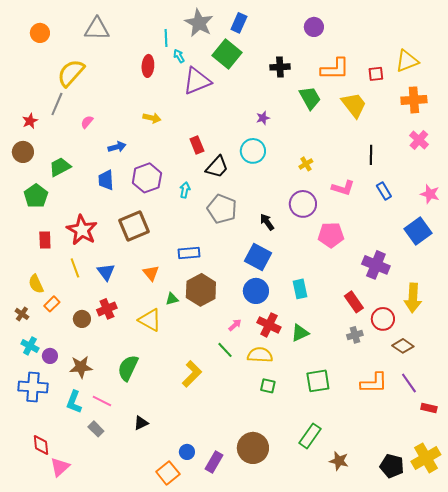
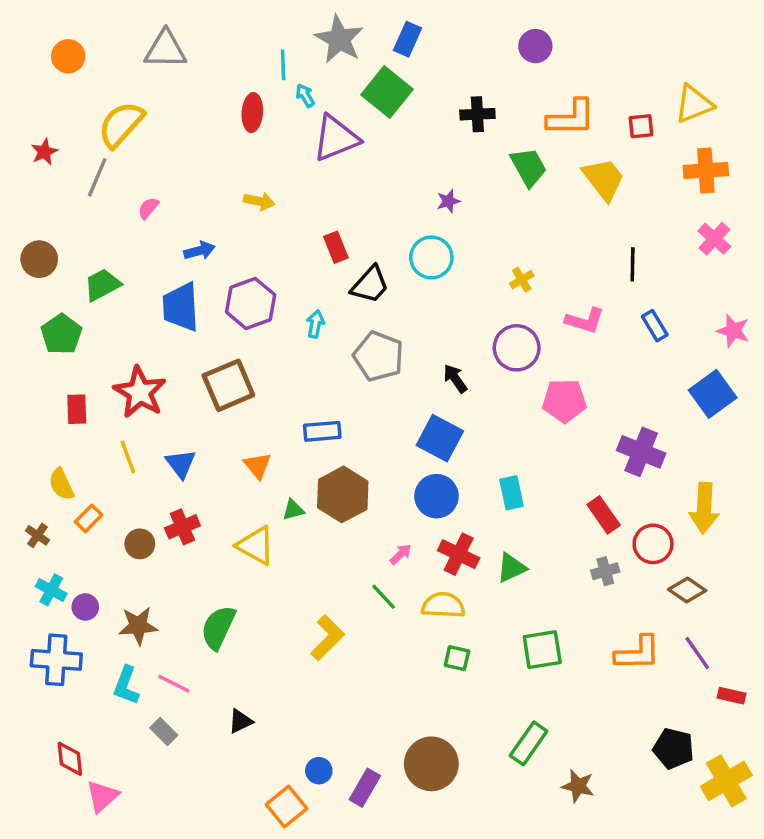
red star: (30, 121) -> (44, 152), moved
blue trapezoid: (106, 180) -> (181, 307), size x1.4
black pentagon: (392, 466) -> (673, 748), moved

